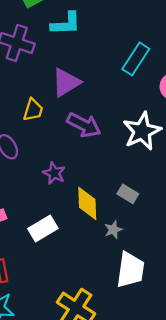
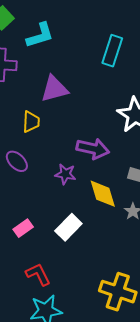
purple triangle: (66, 82) -> (54, 89), turned 32
purple arrow: (84, 125) -> (93, 149), moved

